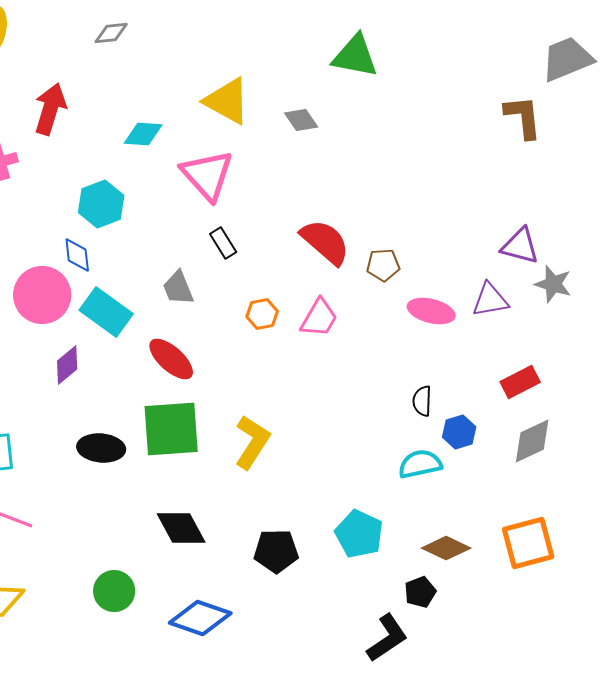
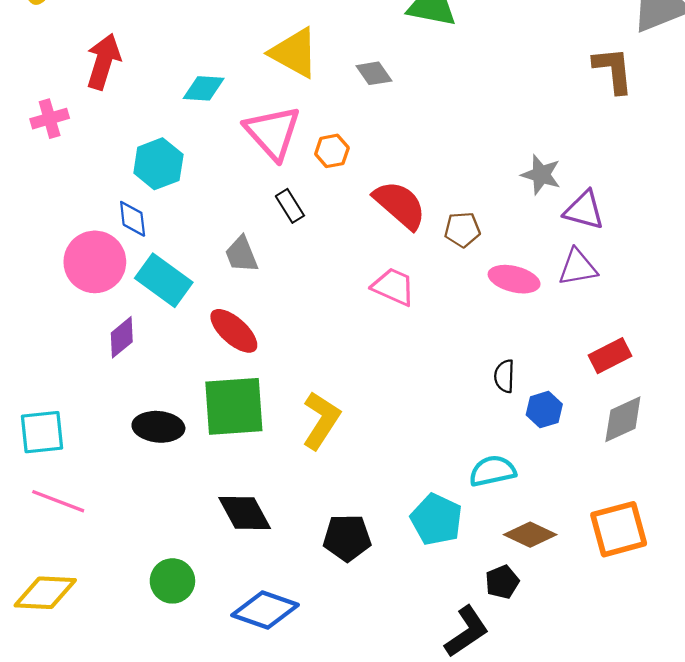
purple triangle: (520, 246) -> (584, 210), moved
gray star: (553, 284) -> (541, 175), moved
orange hexagon: (262, 314) -> (332, 151), moved
pink trapezoid: (319, 318) -> (393, 287), turned -96
cyan semicircle: (420, 464) -> (493, 471), moved

